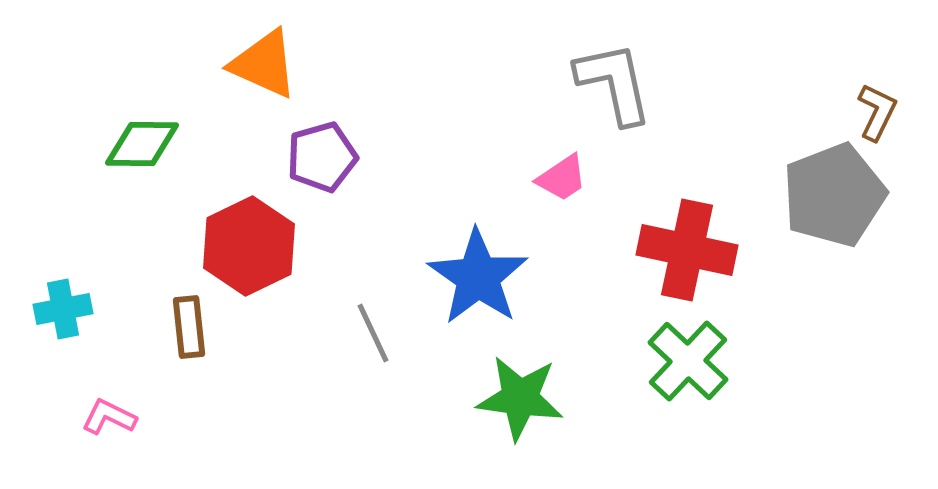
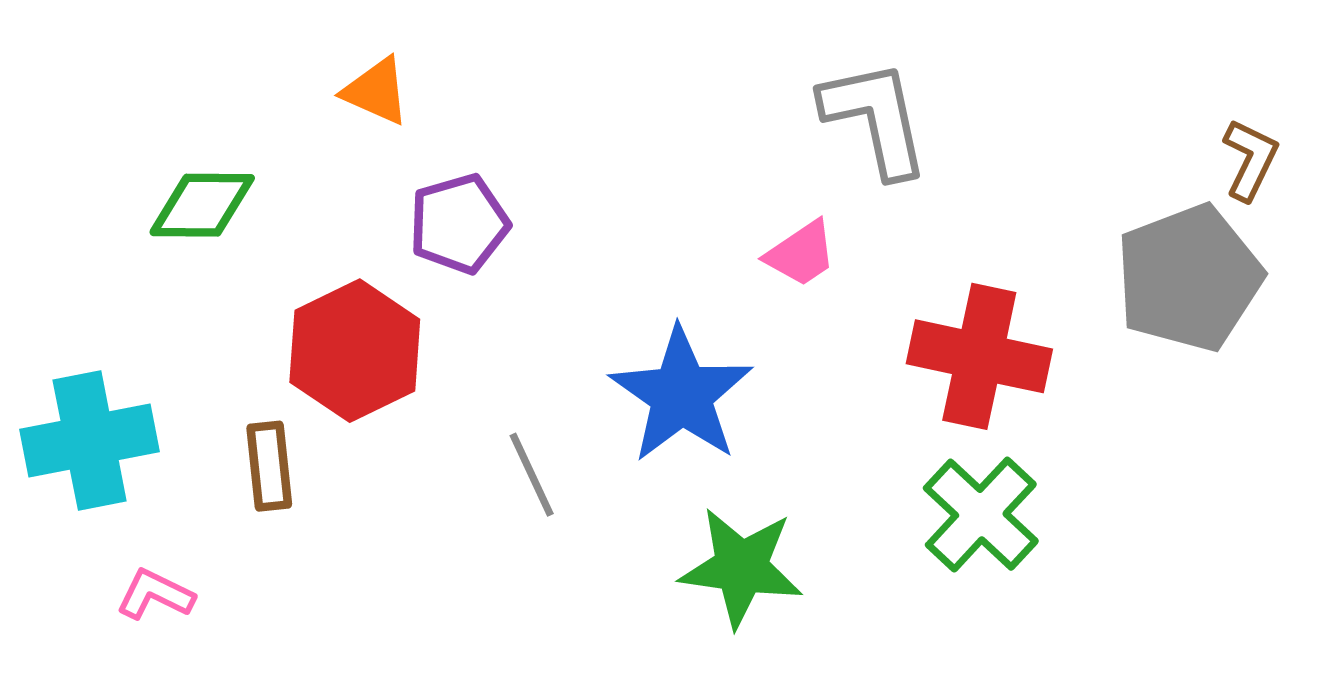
orange triangle: (264, 64) -> (376, 91), size x0.7
cyan cross: (63, 309) -> (90, 440), size x1.6

